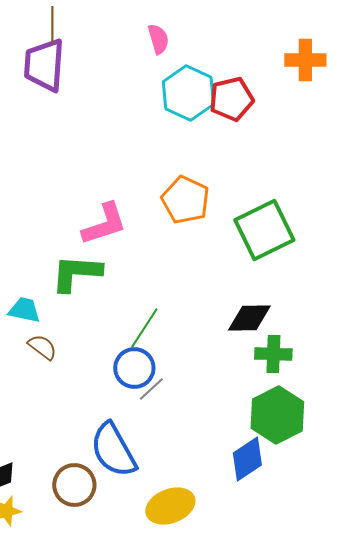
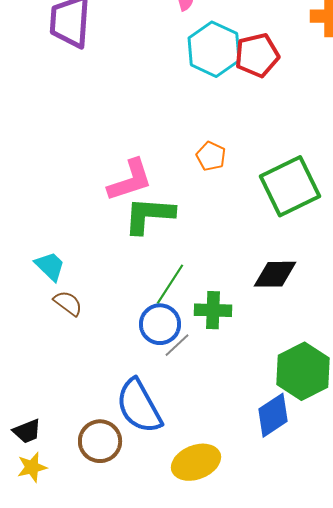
orange pentagon: (185, 200) -> (211, 156), size x0.6
green L-shape: (76, 273) -> (149, 215), moved
cyan trapezoid: (24, 310) -> (50, 266), turned 32
green cross: (273, 354) -> (213, 310), moved

